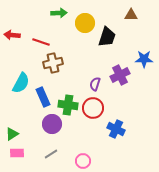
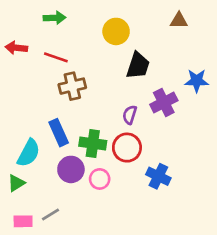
green arrow: (59, 13) -> (55, 18), moved
black trapezoid: (107, 37) -> (138, 66), moved
cyan semicircle: (21, 83) -> (29, 153), moved
pink rectangle: (17, 153) -> (23, 221), moved
gray line: (51, 154) -> (50, 215), moved
pink circle: (83, 161) -> (100, 179), moved

